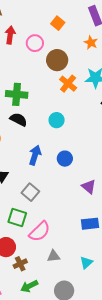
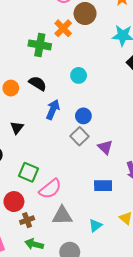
orange cross: (68, 84) -> (63, 28), moved
black semicircle: (19, 119) -> (38, 83), moved
gray square: (30, 192) -> (80, 136), moved
gray triangle: (54, 256) -> (62, 216), size x1.5
green arrow: (29, 286) -> (34, 244), turned 36

